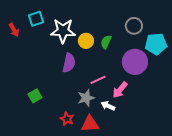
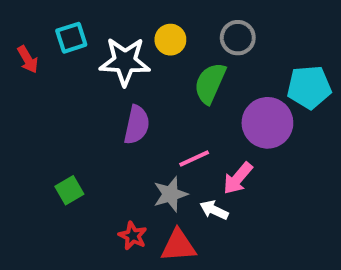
gray circle: (134, 26) -> (238, 38), moved
yellow circle: (86, 41) -> (170, 40), moved
green semicircle: (106, 42) -> (210, 83), size x1.5

